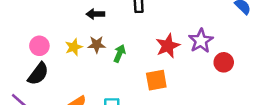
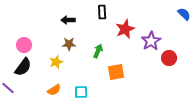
red star: (168, 46) -> (125, 29), moved
yellow star: (74, 47) -> (56, 62), moved
green arrow: (119, 53) -> (98, 51), moved

